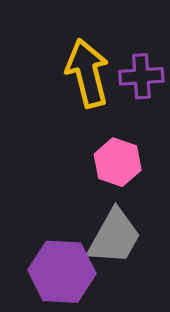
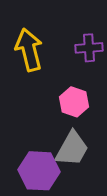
yellow arrow: (87, 73) -> (29, 50), moved

